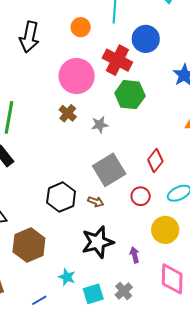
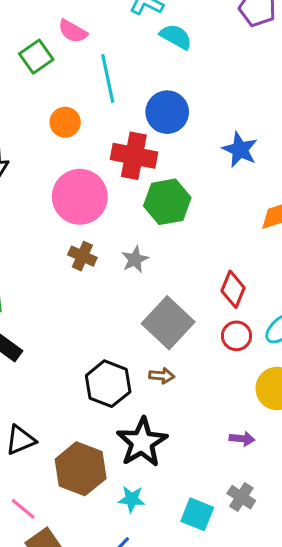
red circle: (141, 196) -> (237, 336), moved
black star: (98, 242) -> (142, 442), moved
purple arrow: (134, 255) -> (242, 439), turned 126
cyan star: (67, 277) -> (132, 499), moved
cyan square: (93, 294) -> (197, 514), turned -35

